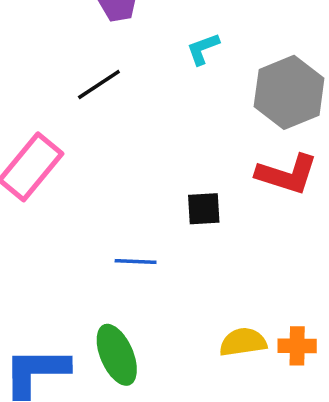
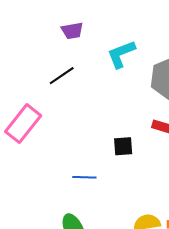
cyan L-shape: (203, 49) -> (121, 54), size x1.5

